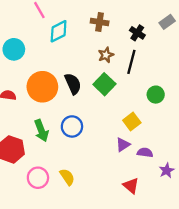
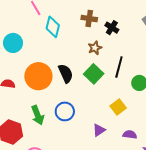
cyan diamond: (59, 31) -> (53, 27), turned -50
black cross: (137, 33) -> (112, 28), moved
black line: (131, 62) -> (119, 67), moved
purple triangle: (123, 145) -> (99, 130), moved

